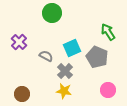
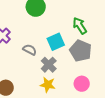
green arrow: (108, 32) -> (80, 26), moved
pink circle: (108, 90) -> (82, 84), moved

